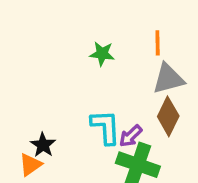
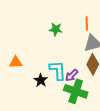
black star: (43, 145) -> (41, 80), moved
orange triangle: (30, 165) -> (16, 62), moved, turned 32

